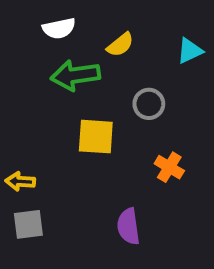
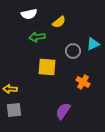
cyan triangle: (190, 51) -> (93, 44), moved
green arrow: (75, 75) -> (37, 37), size x0.7
purple semicircle: (128, 226) -> (63, 111), turned 42

